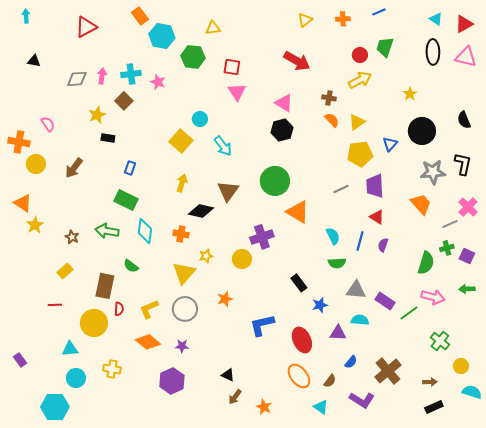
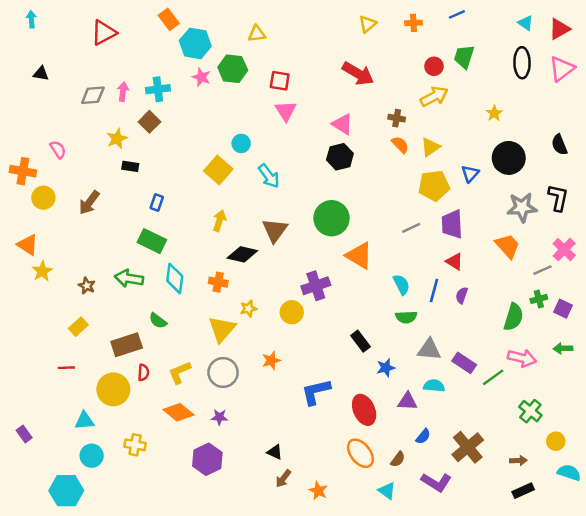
pink triangle: (466, 57) -> (562, 69), turned -50
pink star: (158, 82) -> (201, 77), moved
brown rectangle: (105, 286) -> (127, 345), turned 60

